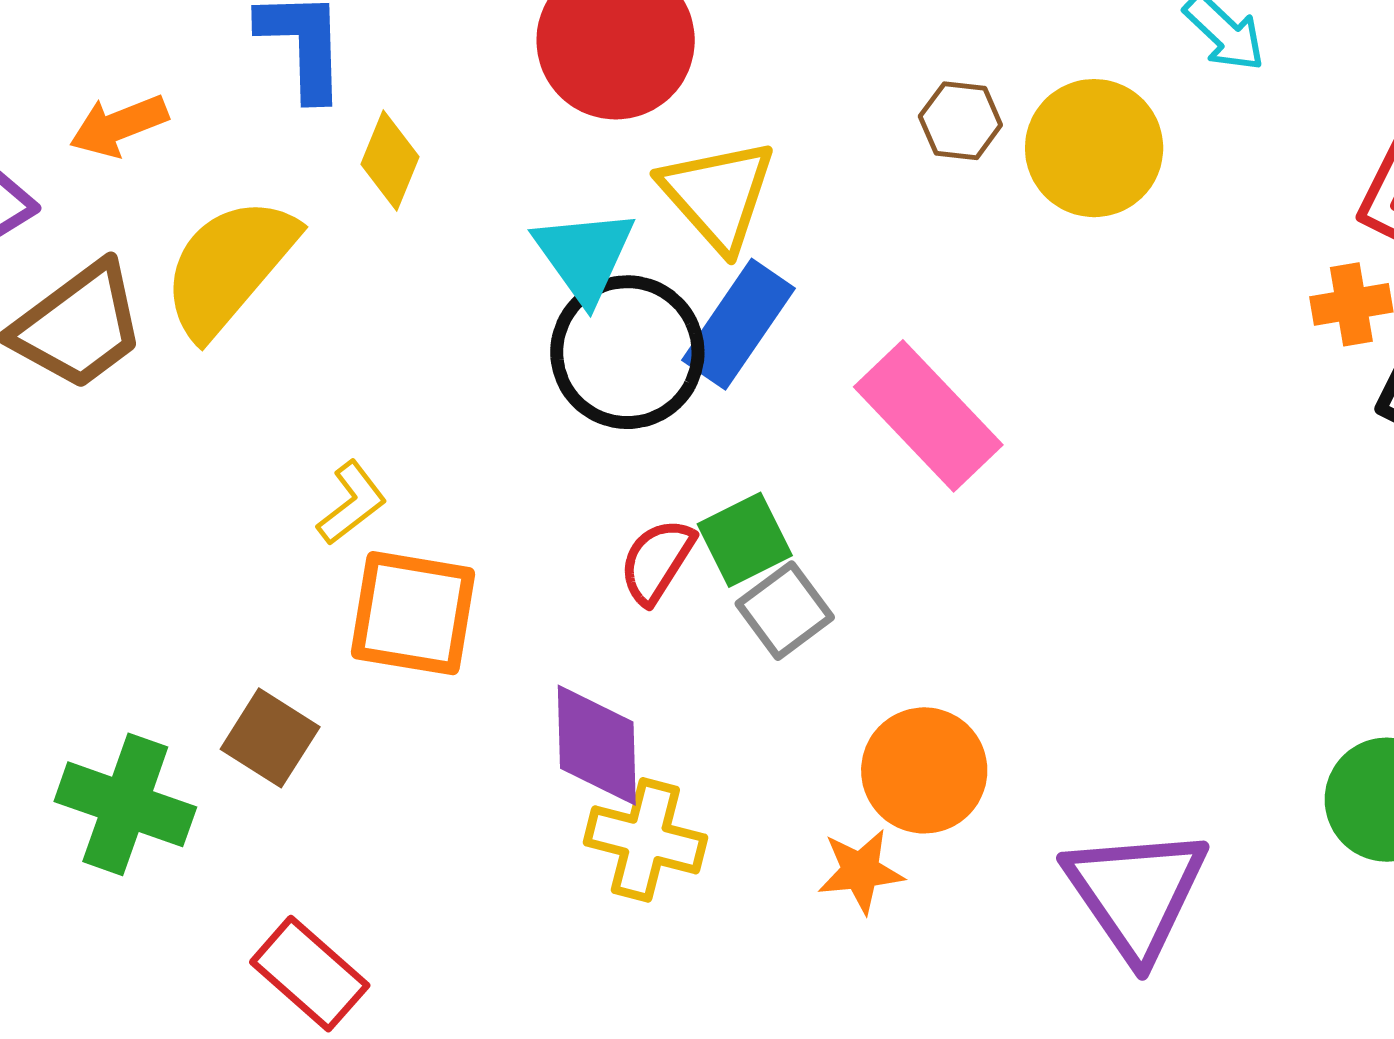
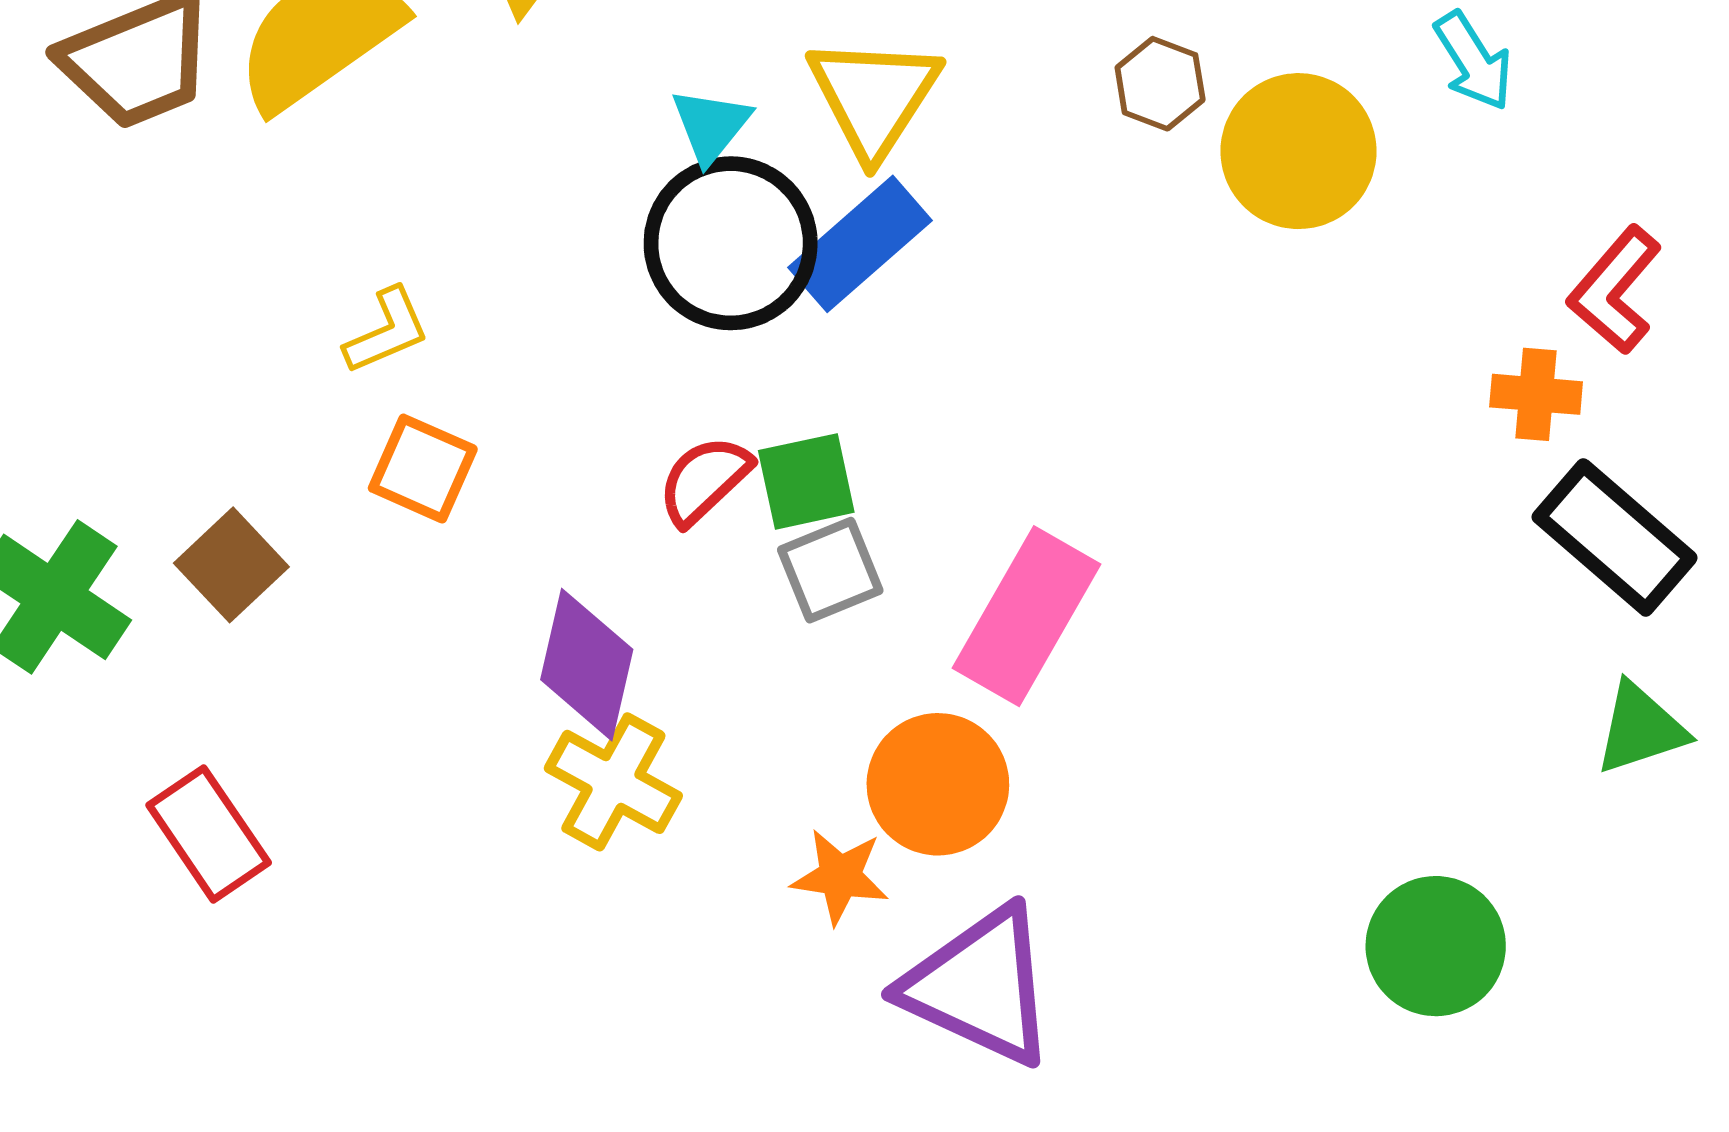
cyan triangle: (584, 255) -> (711, 125), size x0.7
pink rectangle: (928, 416) -> (1026, 616), moved, turned 59
orange square: (413, 613) -> (423, 469), size x0.7
purple triangle: (1136, 893) -> (980, 986), moved, turned -45

